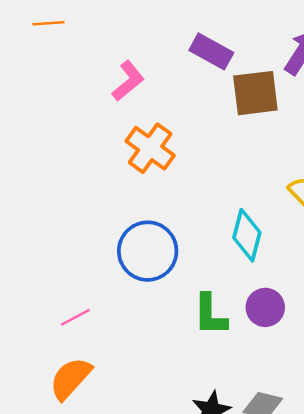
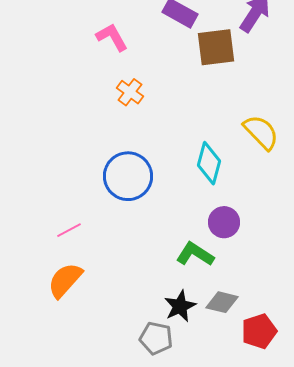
pink L-shape: (128, 81) -> (112, 37), turned -80
orange cross: (150, 148) -> (130, 92), size x0.7
green L-shape: (210, 315) -> (195, 254), moved, turned 123

